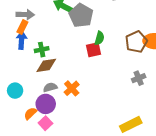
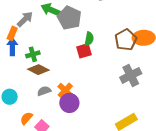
gray arrow: (25, 15) -> (25, 19), moved, turned -42
brown diamond: (46, 65) -> (38, 70), turned 40
gray cross: (139, 78) -> (131, 75), size x1.5
purple circle: (46, 104) -> (69, 103), moved

